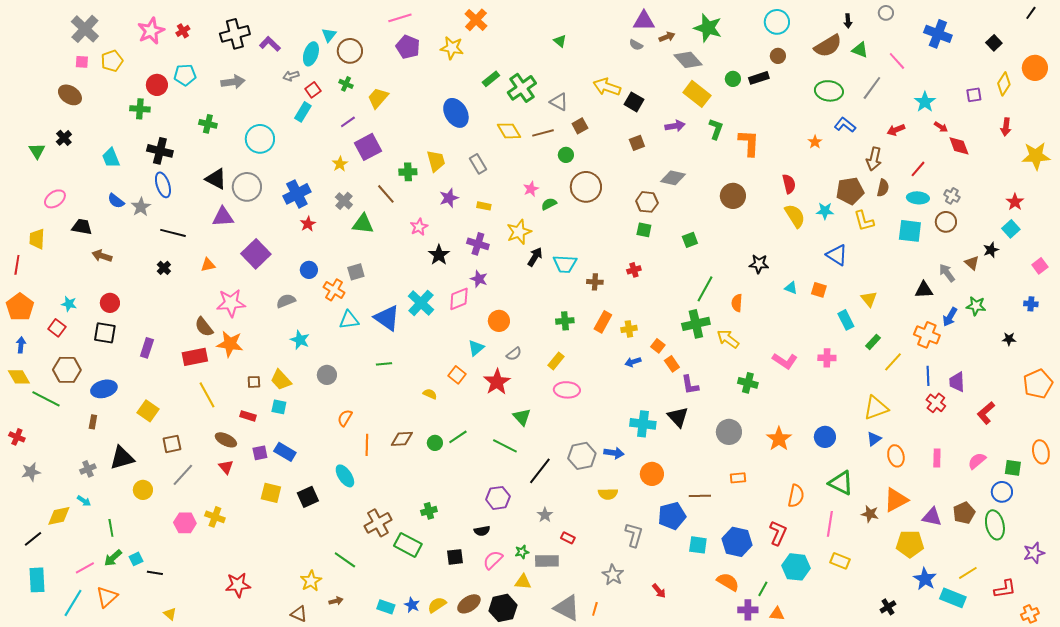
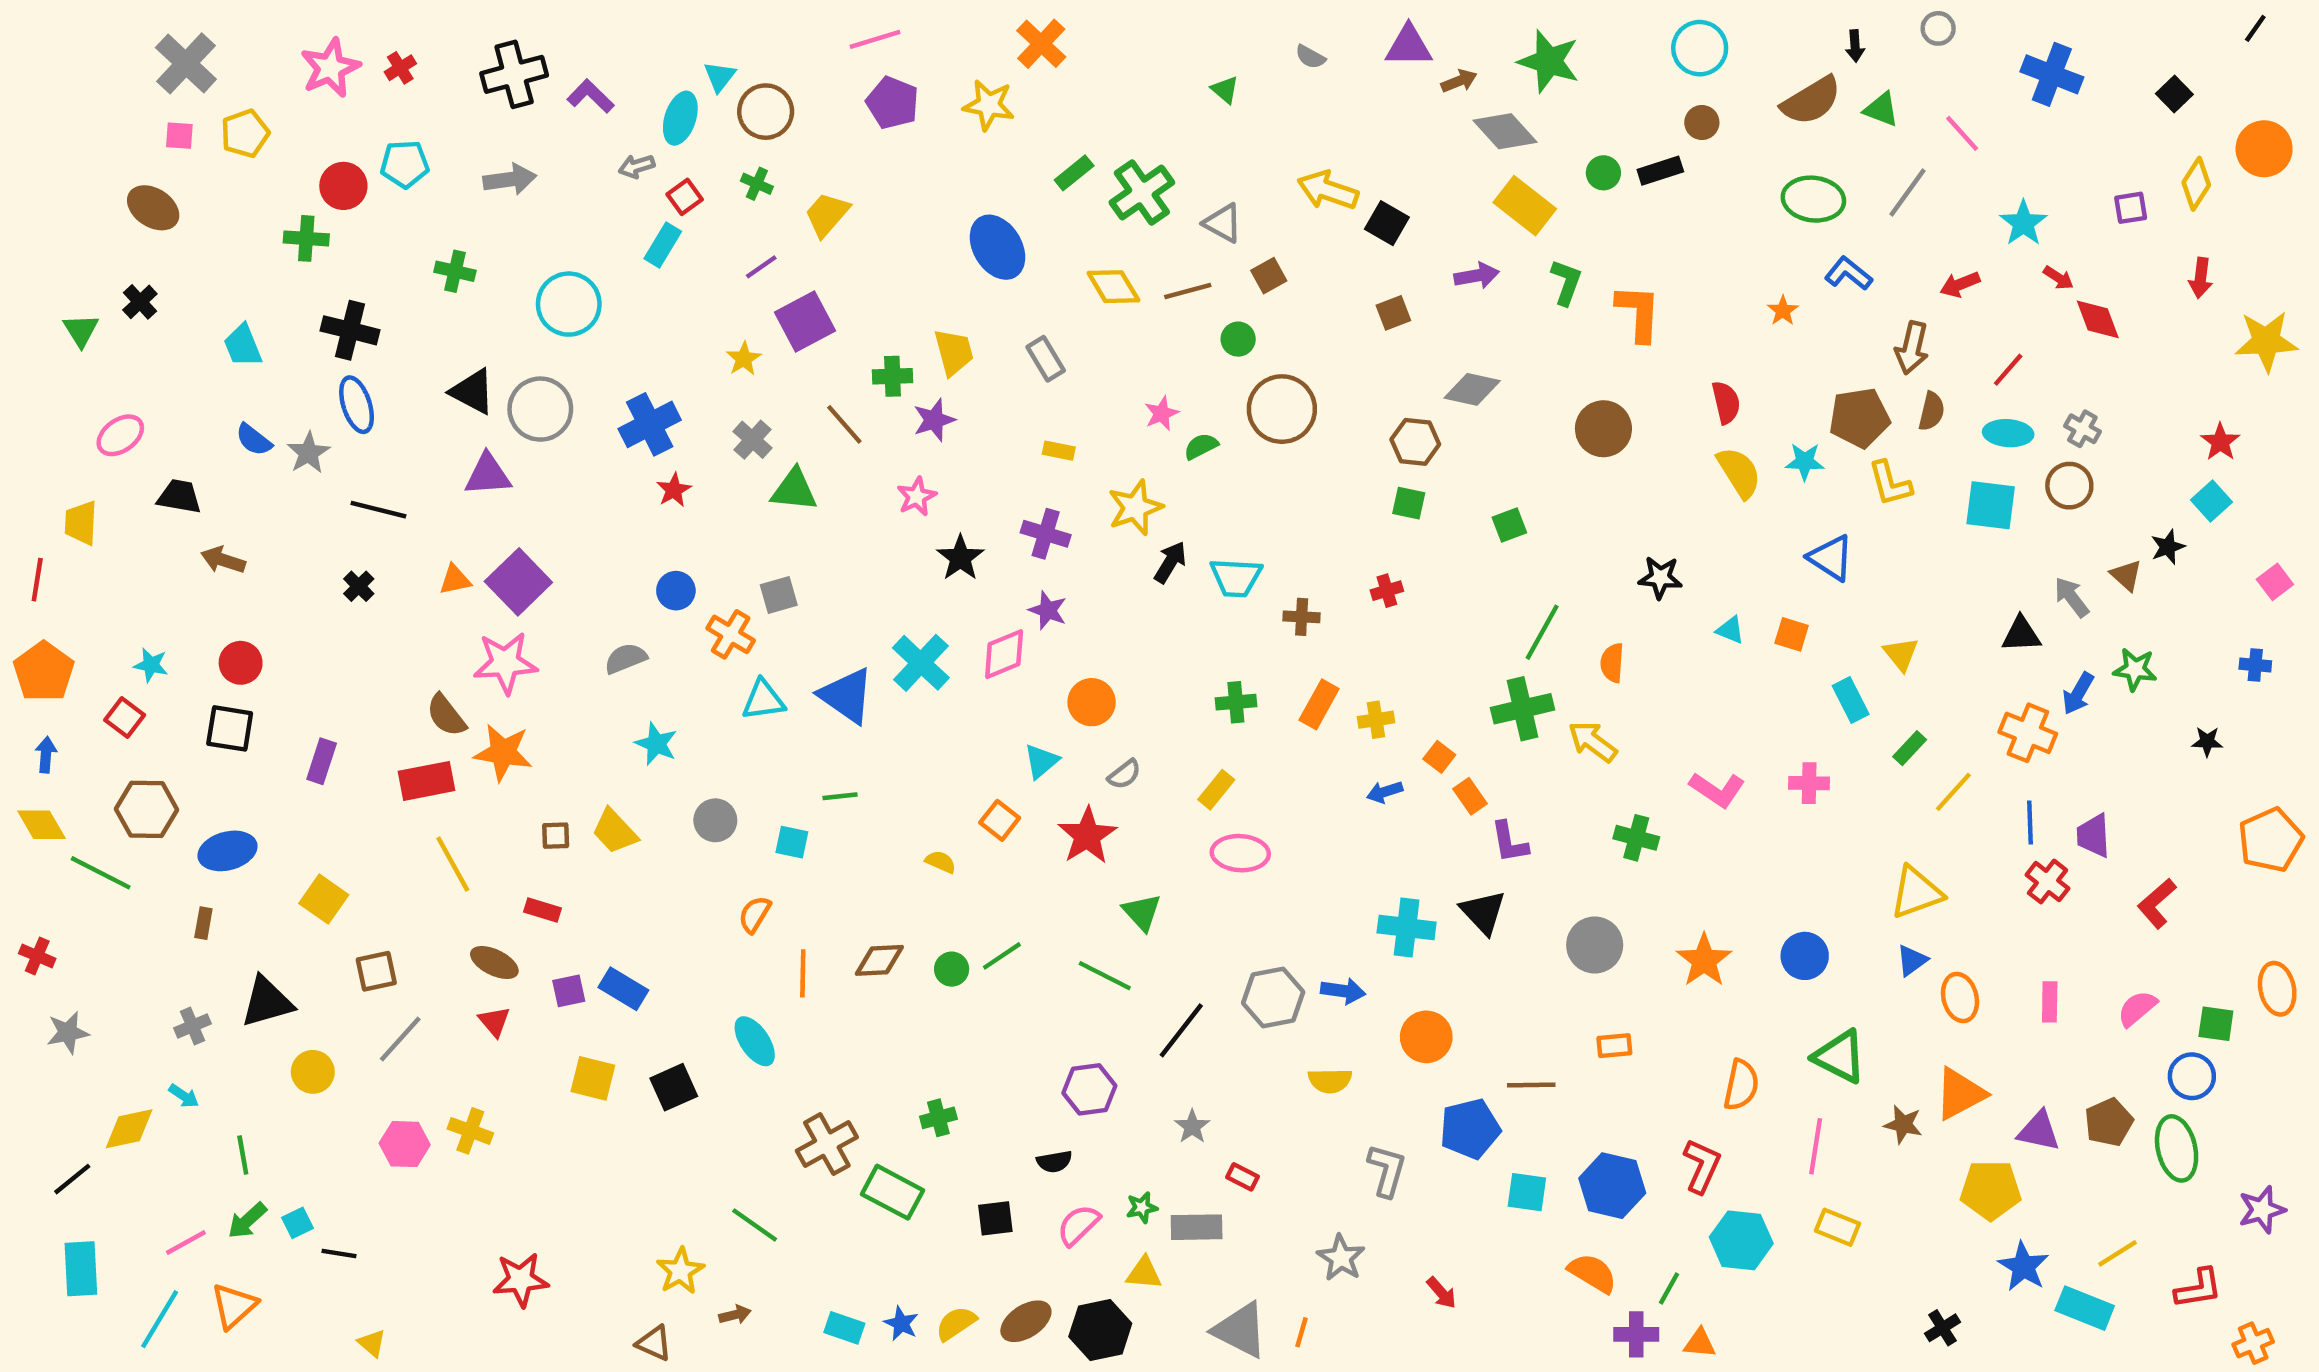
gray semicircle: (636, 45) -> (1310, 57), moved
purple star: (449, 198) -> (934, 420), moved
purple square: (256, 254) -> (518, 582), moved
cyan square: (279, 407) -> (792, 842), moved

